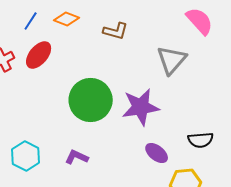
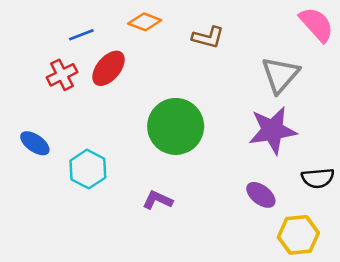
blue line: (31, 21) -> (81, 35), moved, turned 36
purple star: (141, 107) -> (273, 130), moved
cyan hexagon: (26, 156) -> (88, 169), moved

